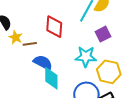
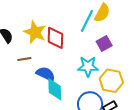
yellow star: (16, 37) -> (35, 32), moved, size x1.6
brown line: (30, 44) -> (24, 59), moved

